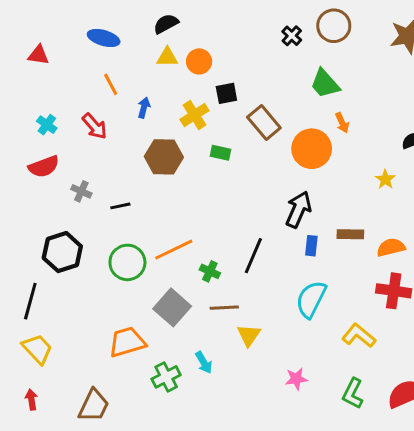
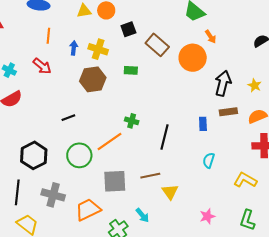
orange line: (111, 84) -> (48, 36), turned 42
yellow cross: (195, 115) -> (98, 49), moved, turned -30
yellow star: (385, 179) -> (255, 85), moved
gray cross: (81, 191) -> (53, 195), moved, size x1.6
black arrow: (298, 209) -> (223, 83), moved
green cross: (210, 271) -> (132, 121), moved
cyan semicircle: (311, 299) -> (209, 160), size x0.6
gray square: (172, 307) -> (115, 181), turned -35

